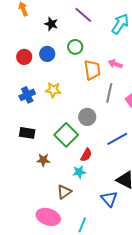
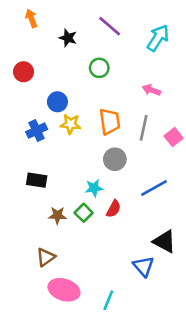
blue circle: (47, 54) -> (57, 102), moved
red circle: (24, 57) -> (23, 72), moved
orange trapezoid: (92, 70) -> (110, 121), moved
green square: (66, 135) -> (84, 213), moved, size x0.6
cyan star: (79, 172) -> (94, 188), moved
brown triangle: (64, 192) -> (46, 257), moved

